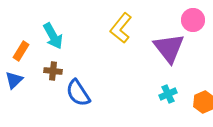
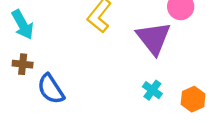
cyan cross: (168, 94) -> (152, 90), turned -30

